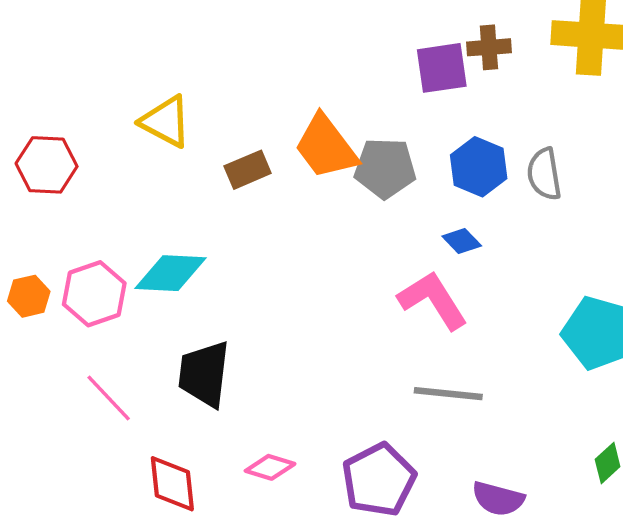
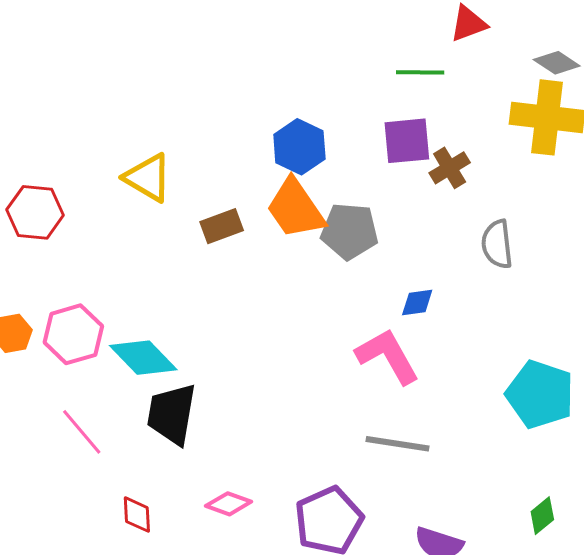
brown cross: (489, 47) -> (450, 168), moved, turned -30
blue hexagon: (479, 167) -> (299, 147), moved
blue diamond: (462, 241) -> (417, 302), turned -57
cyan diamond: (171, 273) -> (143, 358), moved, turned 40
red diamond: (172, 484) -> (137, 515), size x0.7

